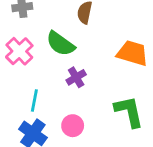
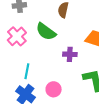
purple cross: (76, 77) -> (70, 54), moved, turned 32

